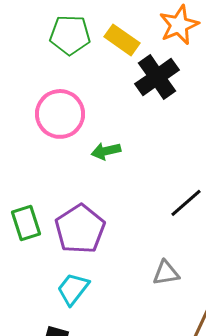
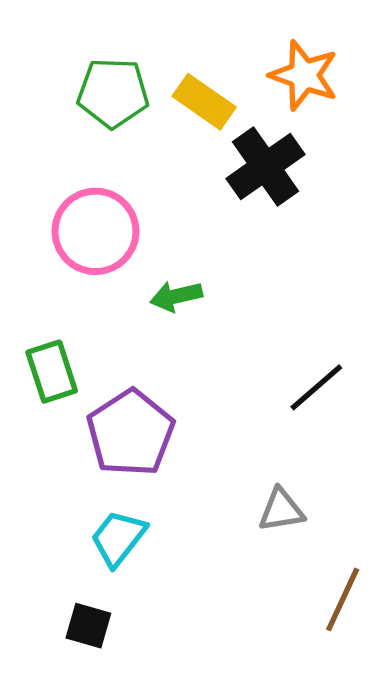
orange star: (179, 25) -> (304, 75), turned -30
green rectangle: (26, 223) -> (52, 372), moved

